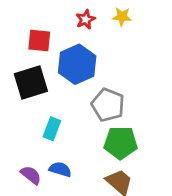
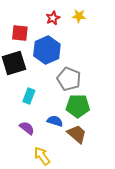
blue semicircle: (60, 169) -> (55, 121), moved
purple semicircle: (31, 175) -> (27, 128), moved

